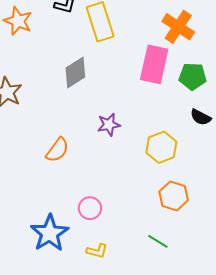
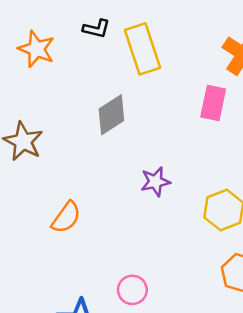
pink rectangle: (154, 64) -> (213, 103), size x0.7
orange semicircle: (57, 150) -> (66, 217), moved

